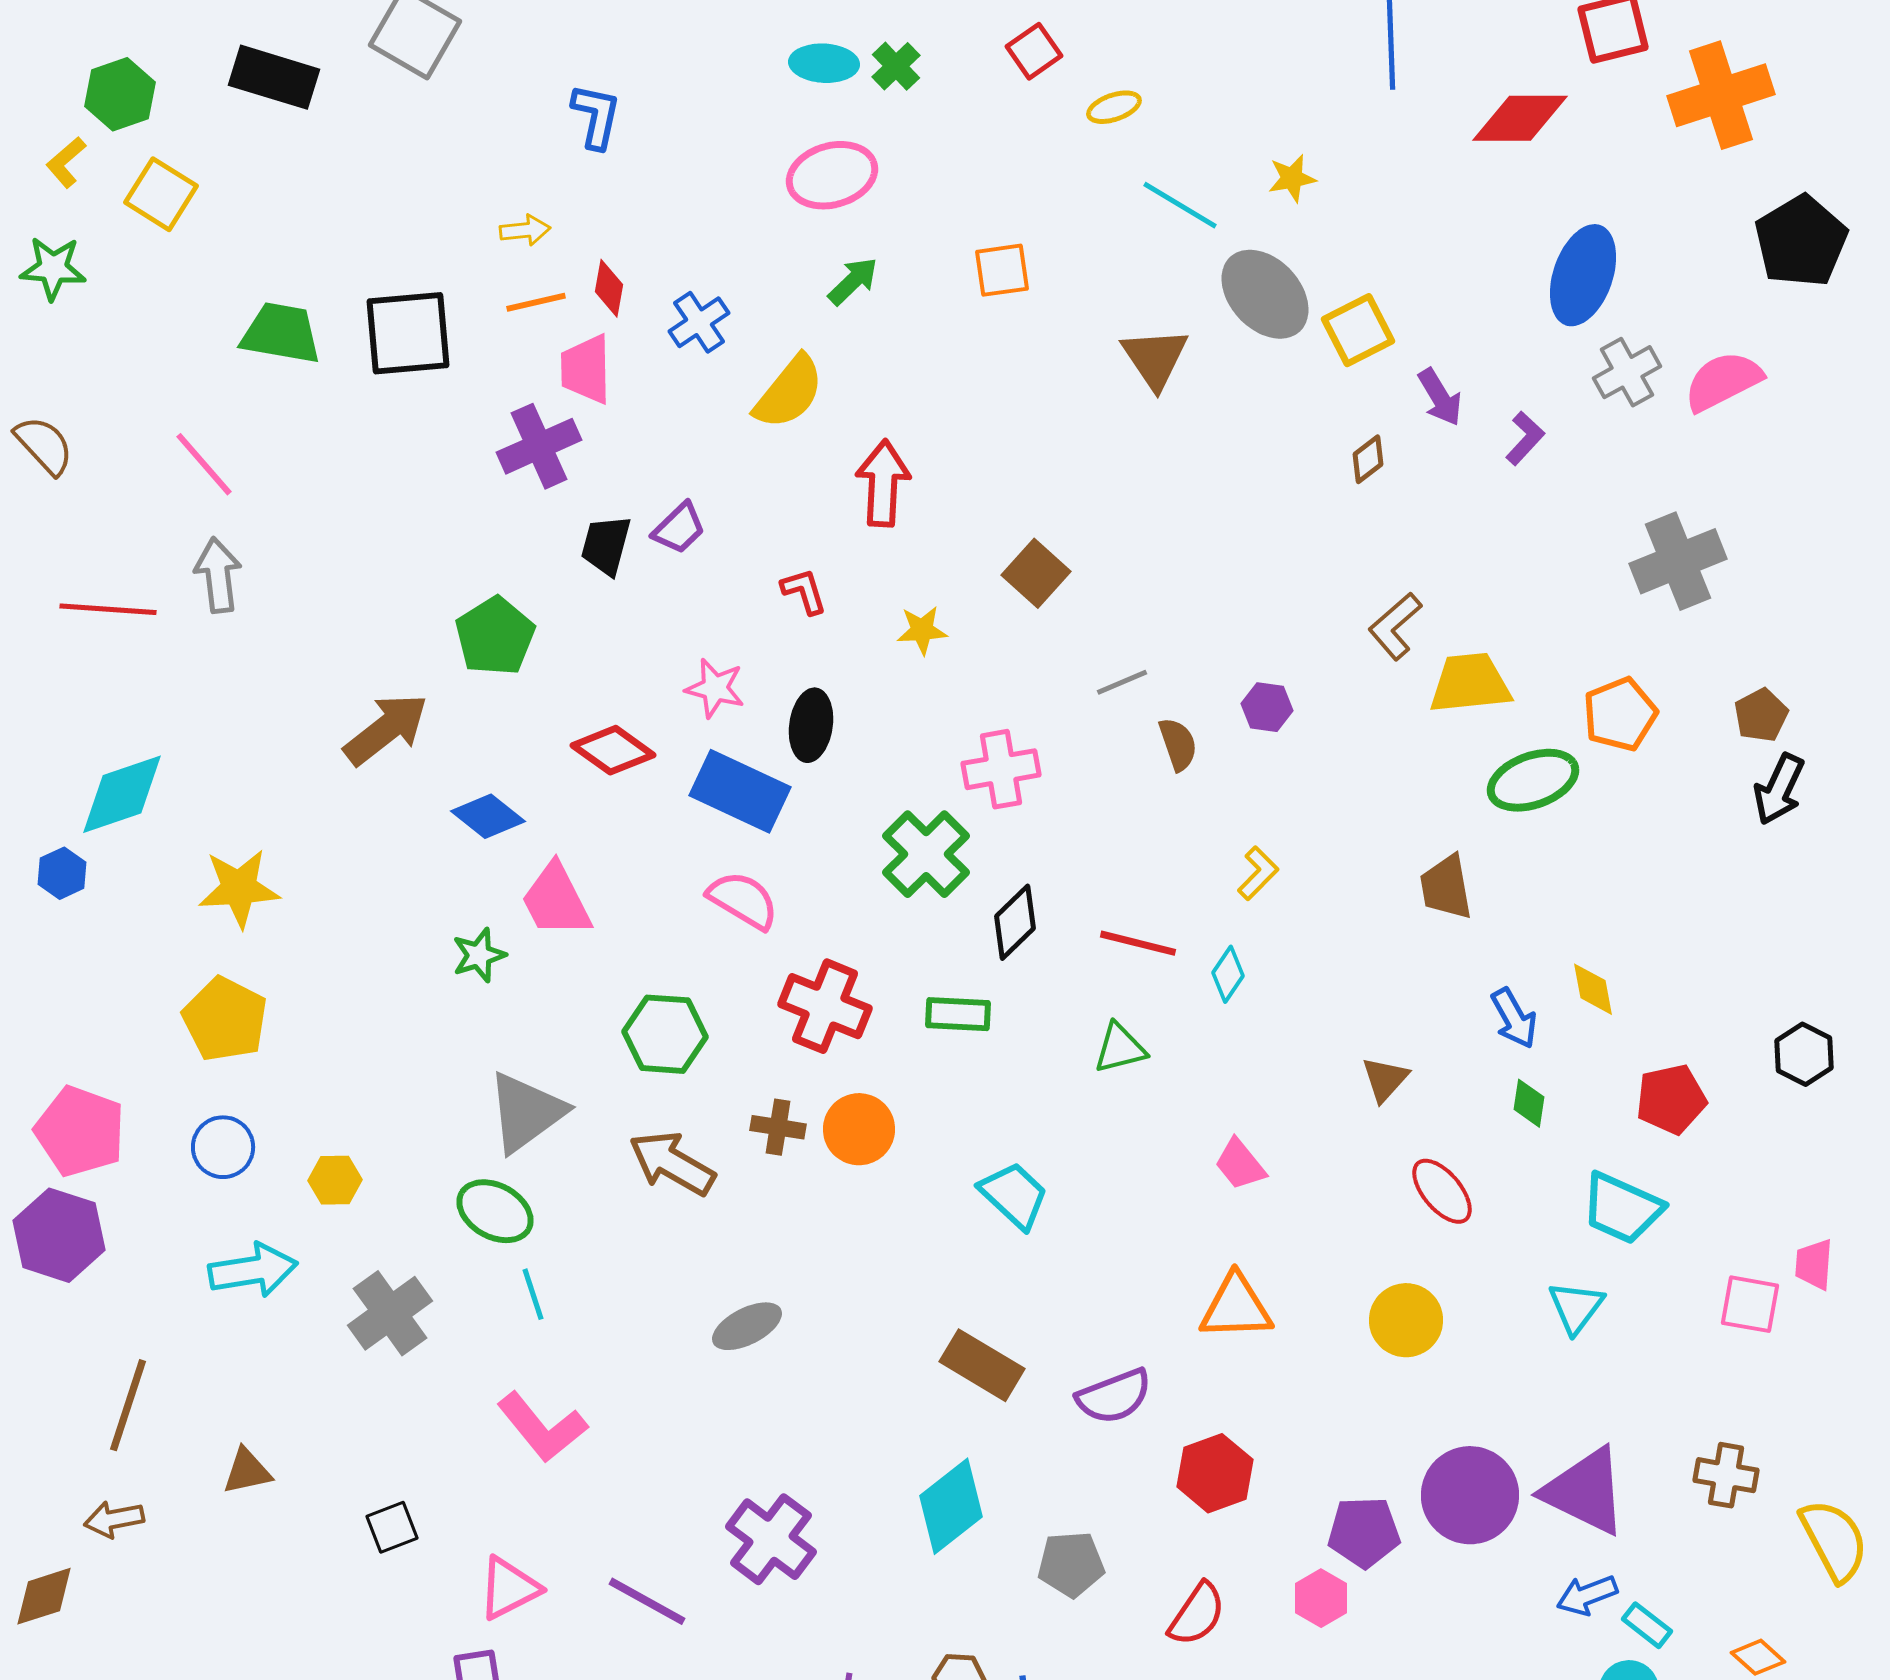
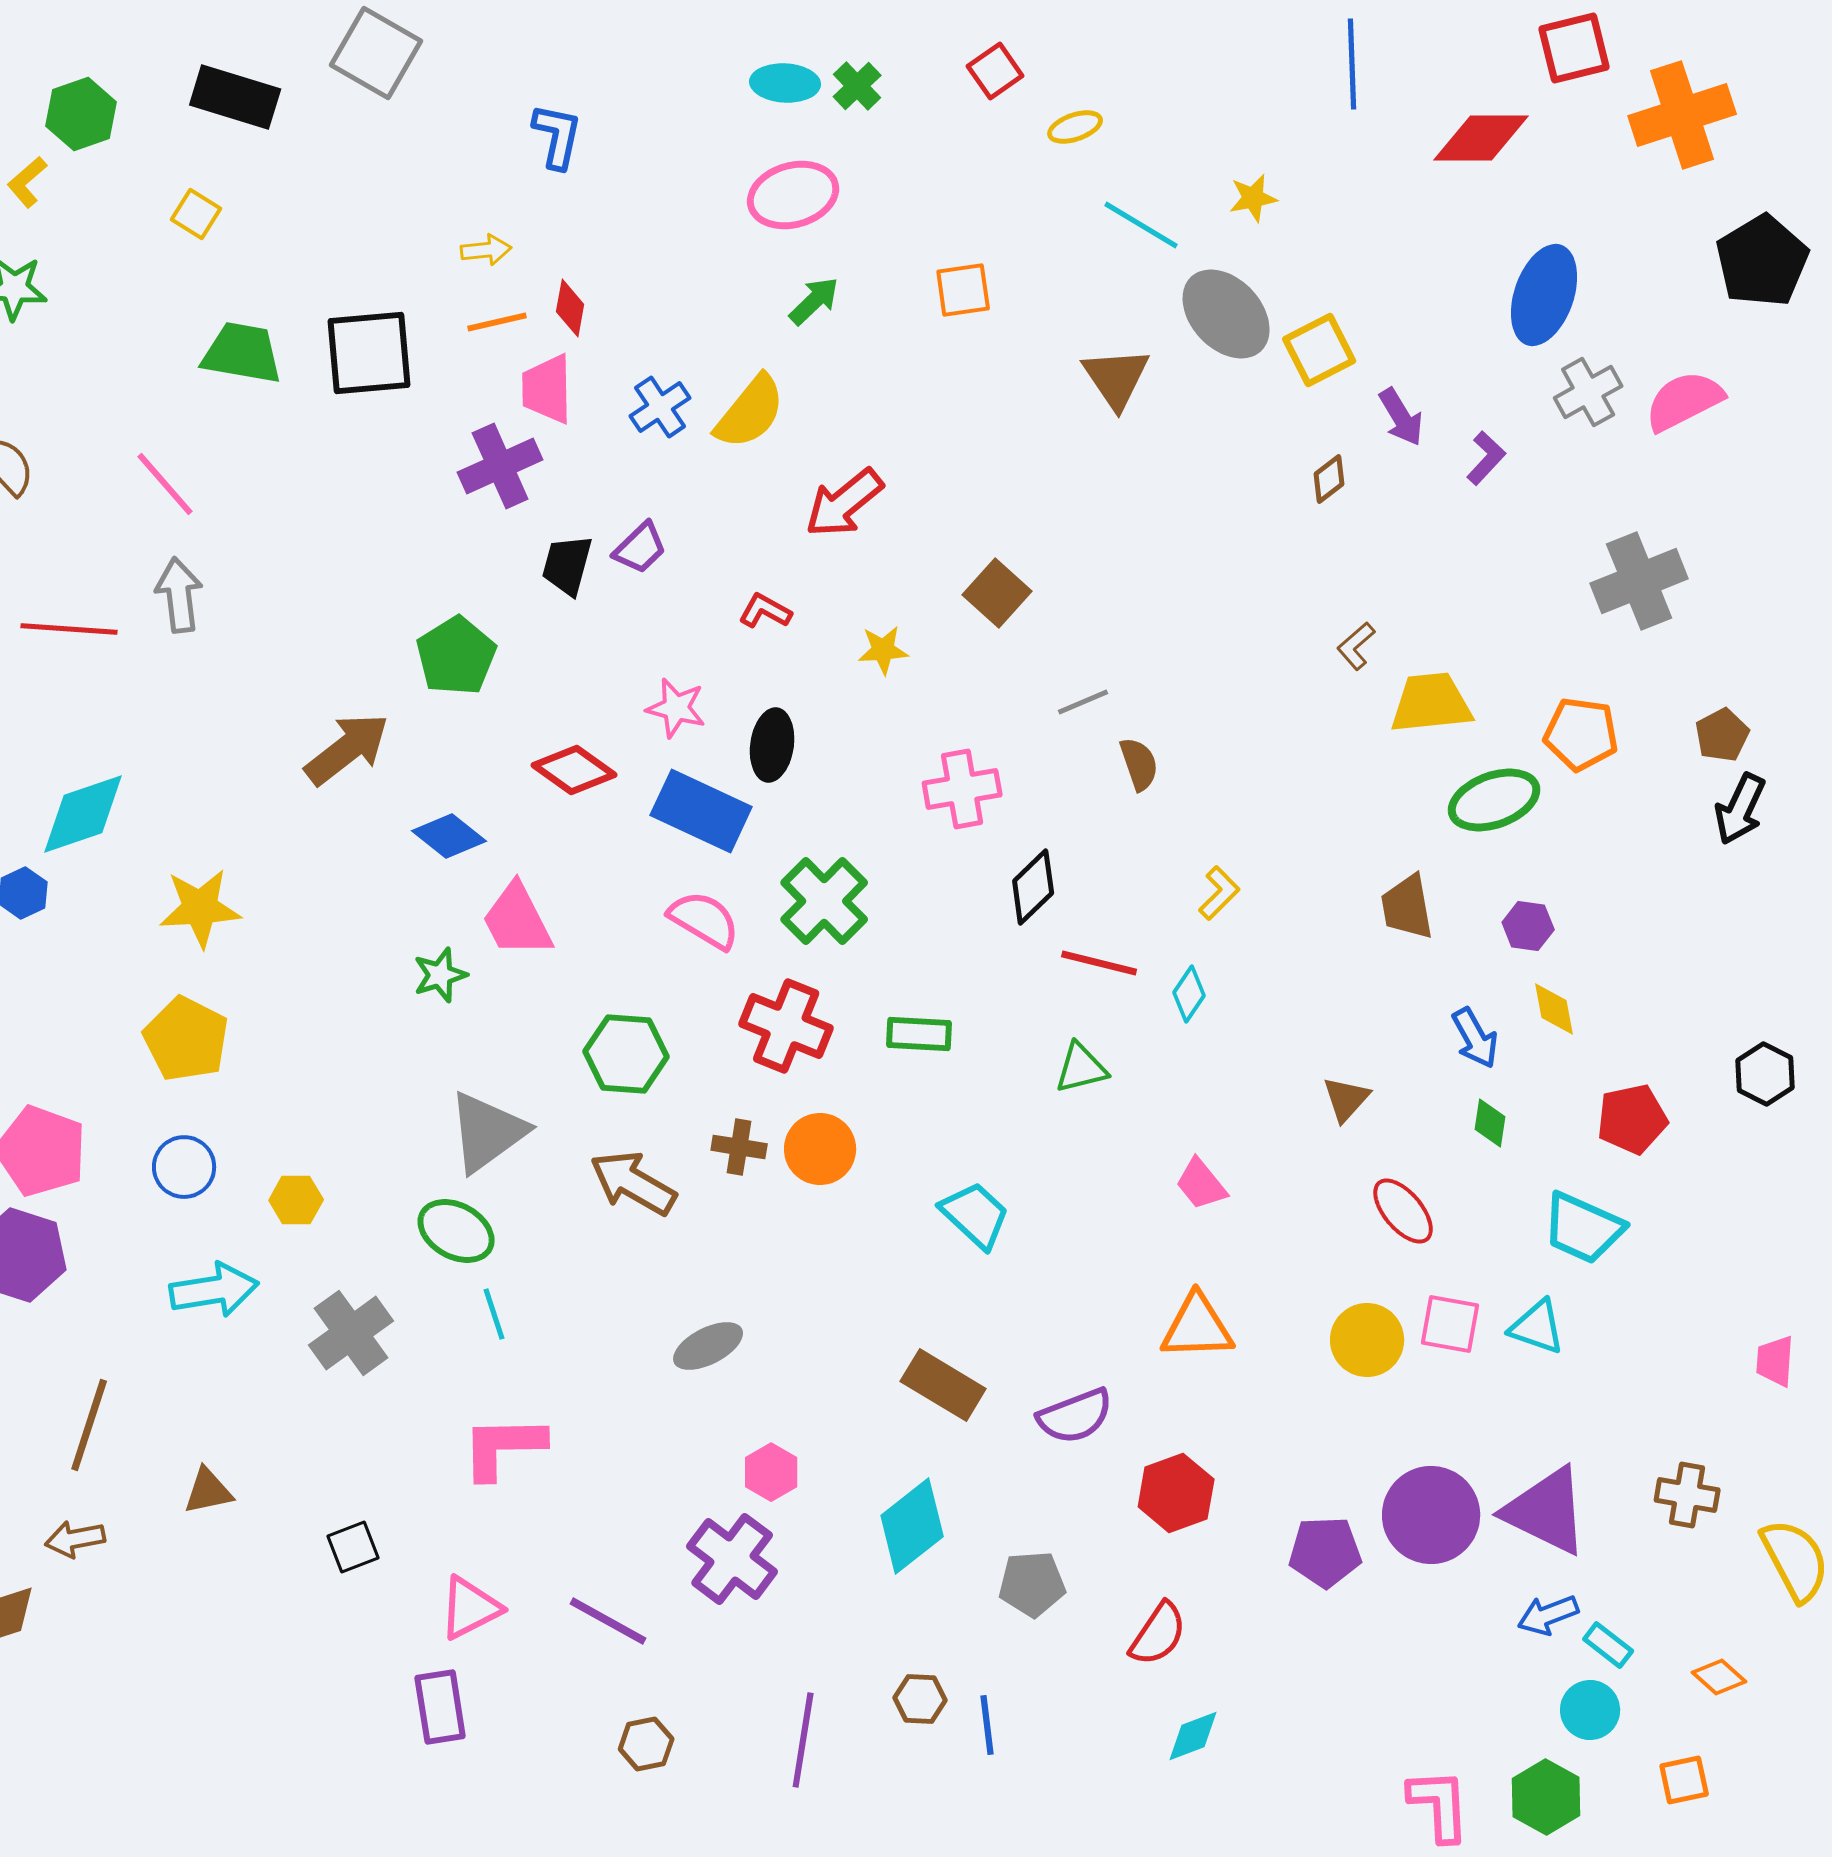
yellow square: (161, 194) -> (196, 214), moved, size x0.7
blue cross: (699, 322) -> (660, 407), moved
red arrow: (883, 483) -> (844, 503), turned -132
red L-shape: (804, 591) -> (765, 611), turned -44
brown L-shape: (1395, 626) -> (1356, 646), size x0.7
purple hexagon: (1267, 707) -> (1528, 926), moved
orange pentagon: (1620, 714) -> (1581, 734), turned 30
green cross: (926, 854) -> (824, 901), moved
black diamond: (1015, 922) -> (1033, 887), moved
pink trapezoid: (1814, 1264) -> (1775, 1361), moved
pink square: (1750, 1304) -> (1450, 1324), moved
cyan triangle: (1576, 1307) -> (1537, 1327), turned -48
pink L-shape: (542, 1427) -> (503, 1447), turned 128
pink hexagon: (1321, 1598) -> (771, 1472), moved

